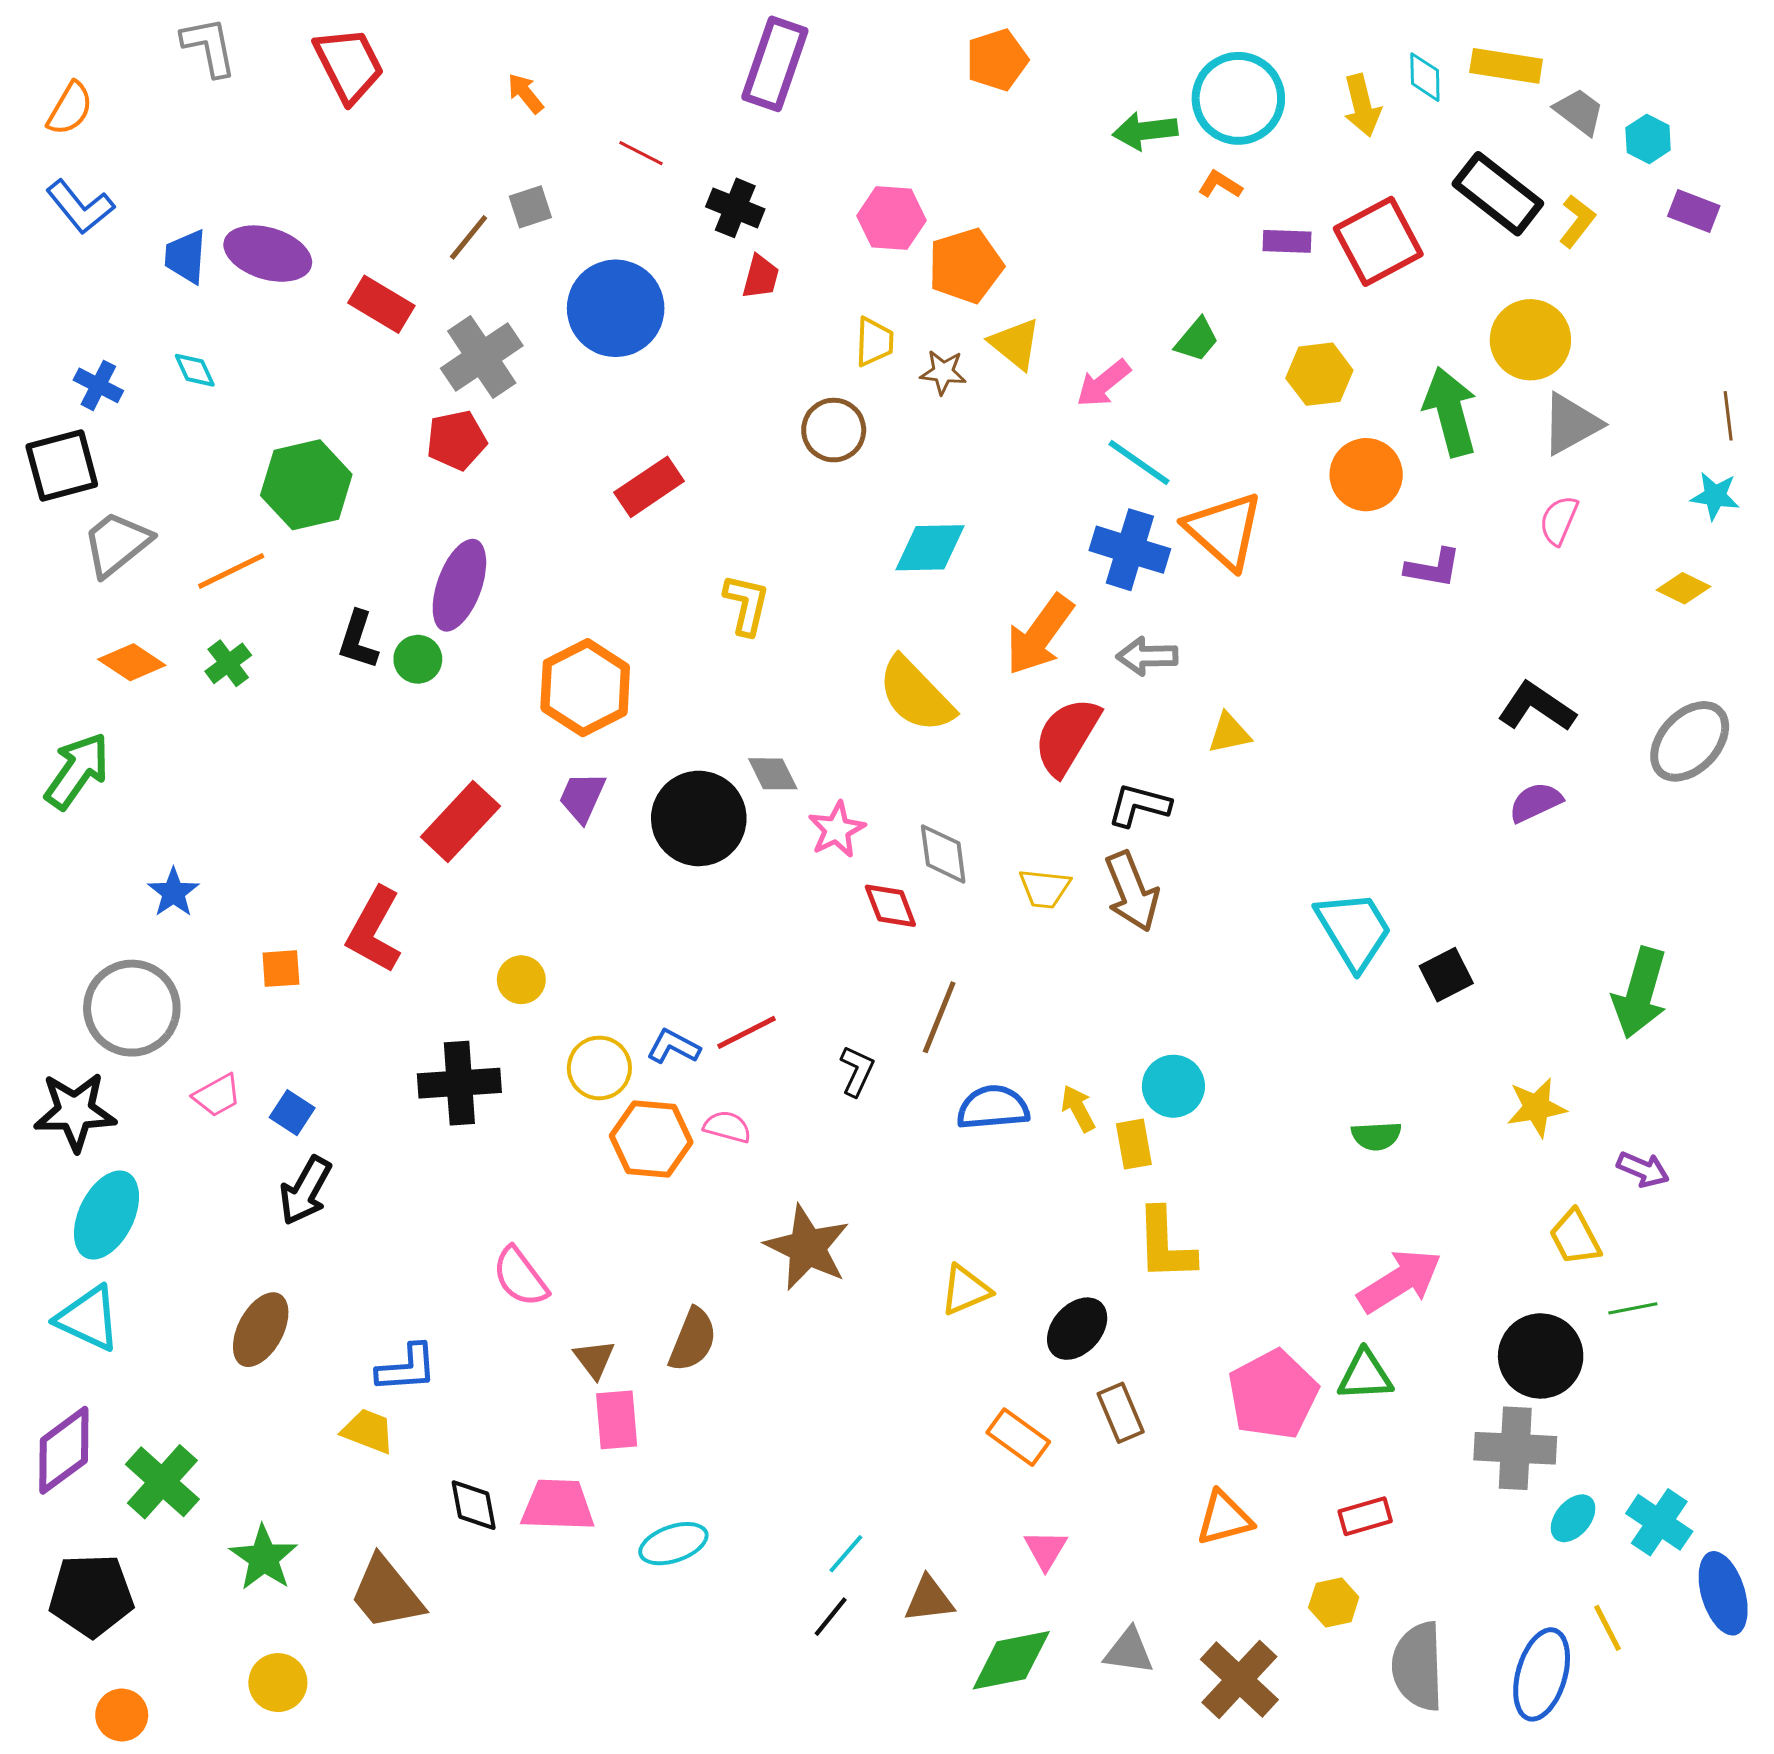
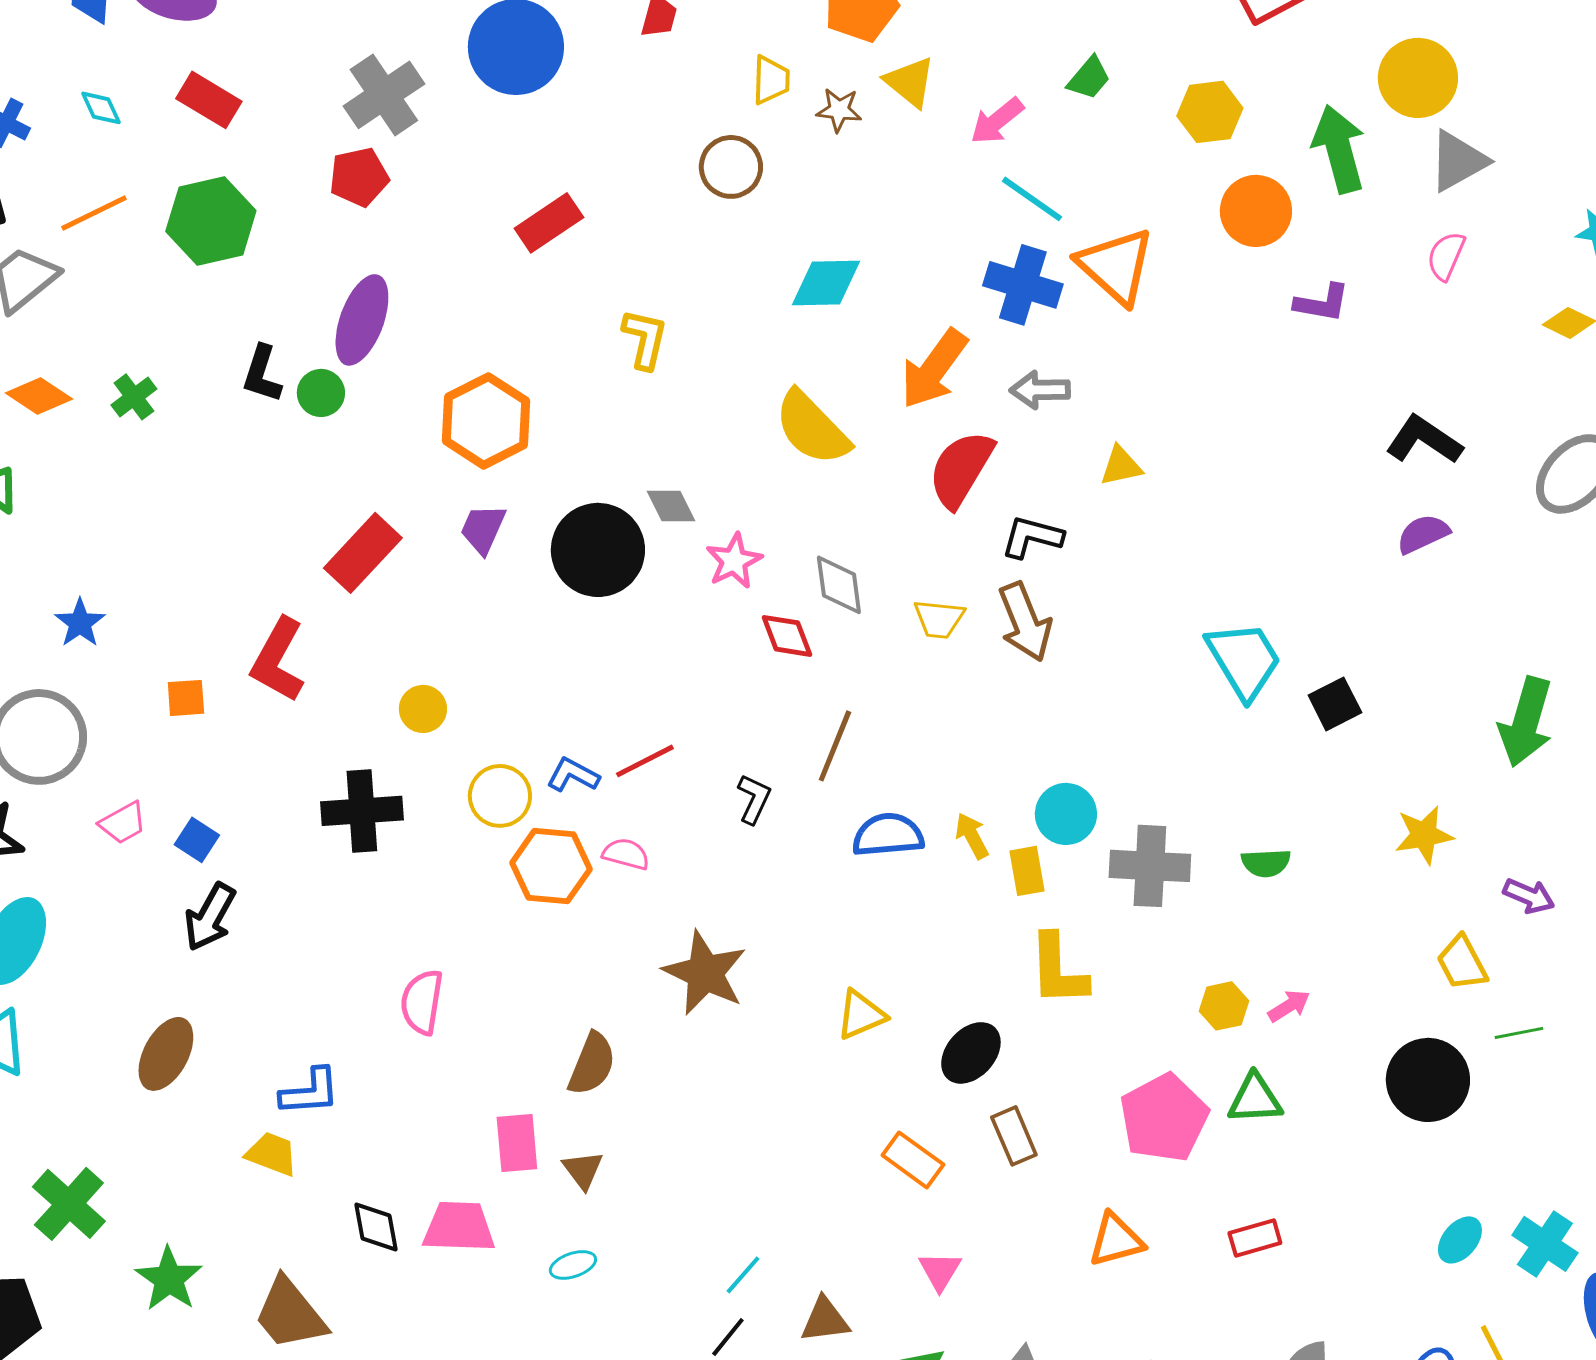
red rectangle: (381, 304) -> (209, 100), moved
orange line: (231, 571) -> (94, 213), moved
pink semicircle: (520, 1277) -> (422, 1002), turned 46
pink arrow: (1400, 1281) -> (1289, 1006), size x0.5
brown triangle: (594, 1359) -> (583, 1170), moved
gray cross: (1515, 1448) -> (1150, 866), moved
cyan ellipse: (673, 1544) -> (573, 1265), size x0.7
yellow hexagon: (1334, 1602) -> (1224, 1006), moved

